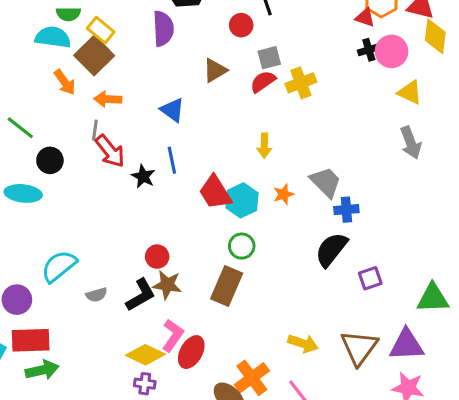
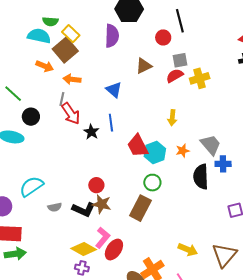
orange arrow: (65, 82) -> (45, 66), turned -36
black semicircle: (331, 250) -> (201, 177), moved, turned -45
black L-shape: (141, 295) -> (84, 210), turned 50

